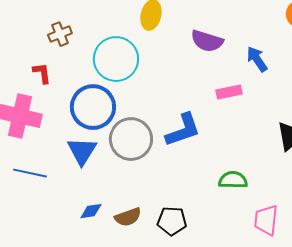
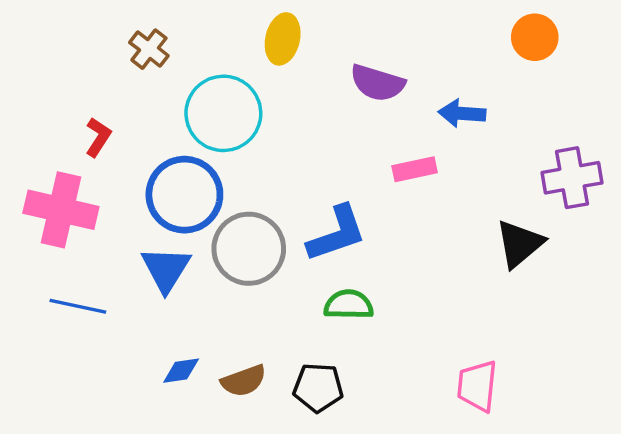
brown cross: (60, 34) -> (149, 49), moved, turned -30
blue arrow: (257, 59) -> (462, 113), turned -52
red L-shape: (42, 73) -> (98, 137), turned 40
green semicircle: (233, 180) -> (349, 305), moved

